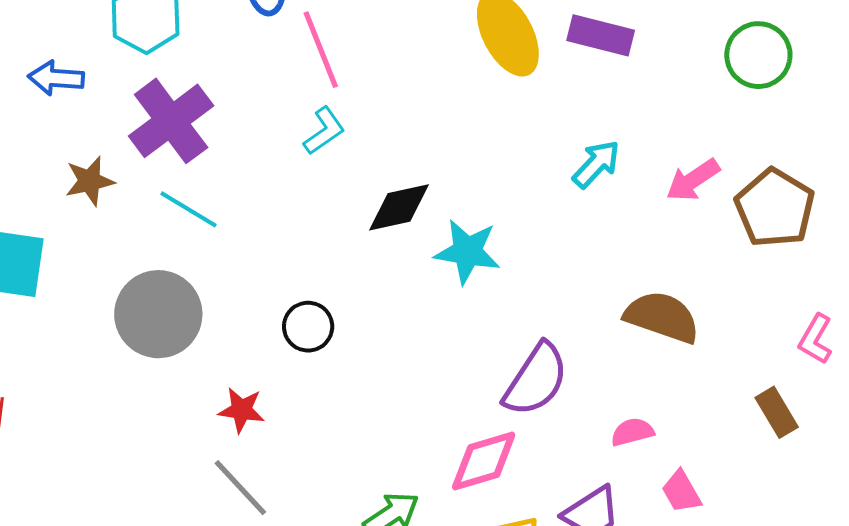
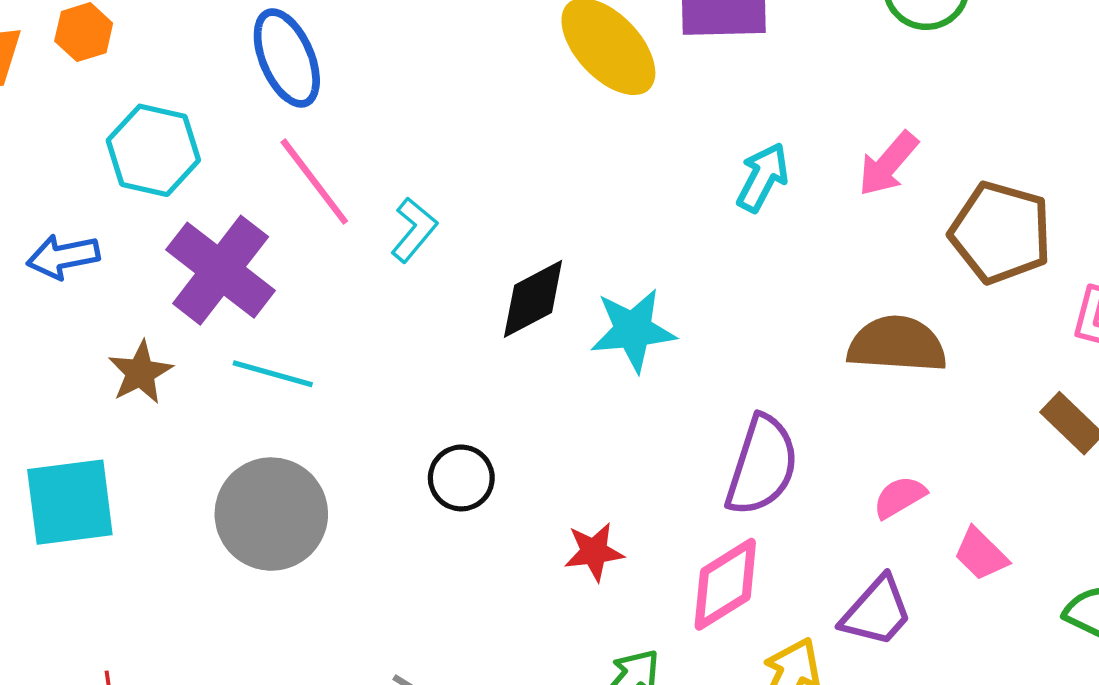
pink line: (321, 50) -> (314, 182), moved
brown pentagon: (775, 208) -> (1001, 232), moved
red star: (242, 410) -> (594, 552), moved

